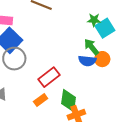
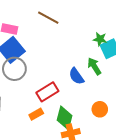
orange circle: (102, 59) -> (100, 109), moved
blue semicircle: (87, 61) -> (76, 76), moved, turned 42

